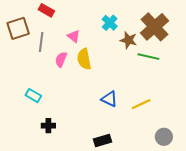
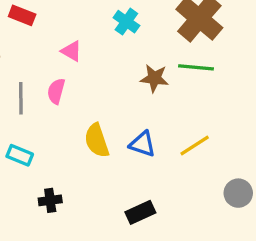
brown star: (129, 40) -> (154, 78), moved
gray line: (41, 42) -> (21, 98), moved
yellow semicircle: (84, 59) -> (97, 140), moved

